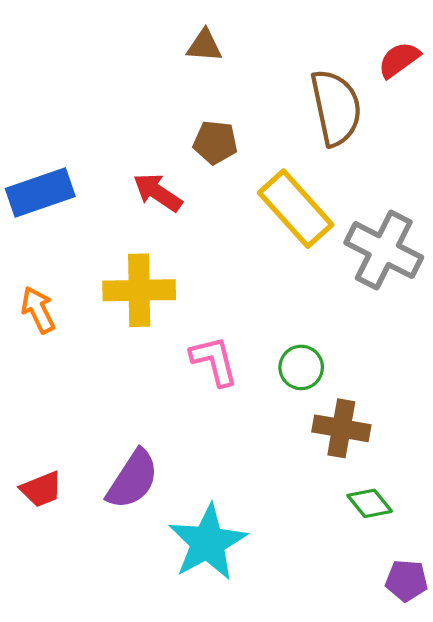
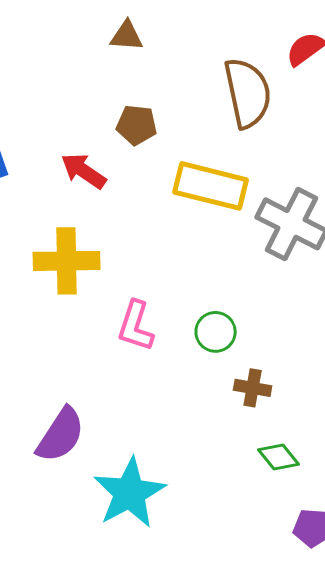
yellow rectangle: (296, 209) -> (211, 186), turned -34
pink L-shape: (214, 361) -> (136, 326), turned -148
brown cross: (341, 428) -> (253, 388), size x0.7

